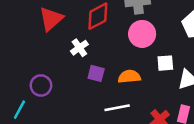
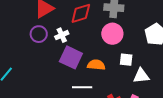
purple square: (96, 73) -> (71, 57), size x1.6
purple circle: (41, 85) -> (39, 34), moved

